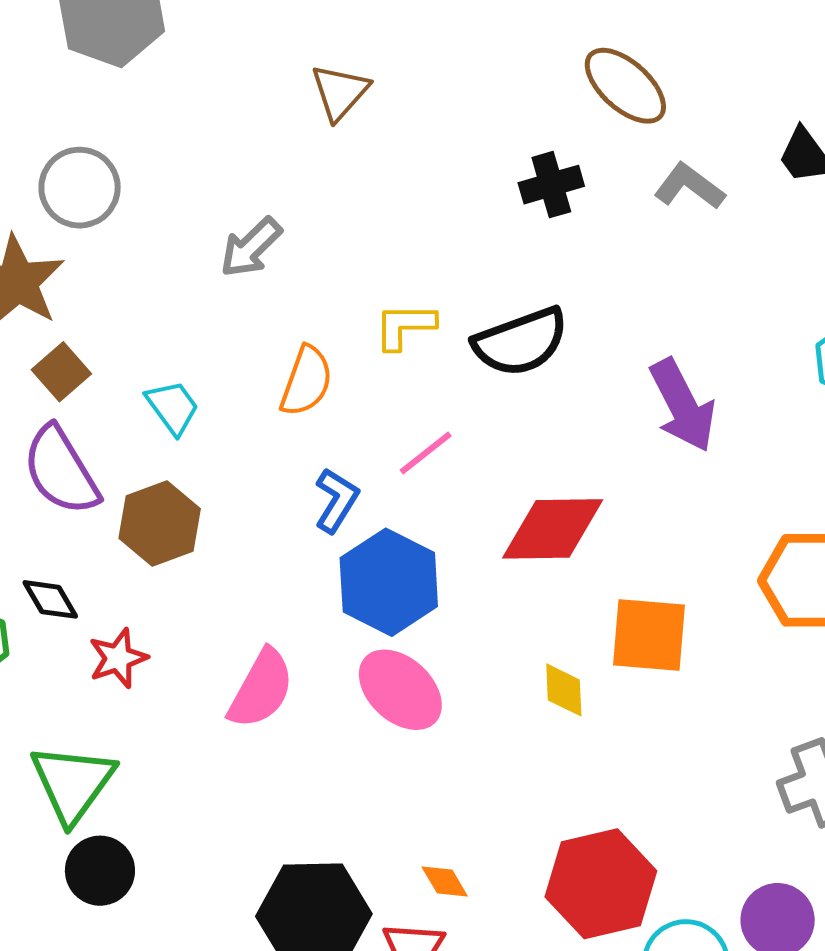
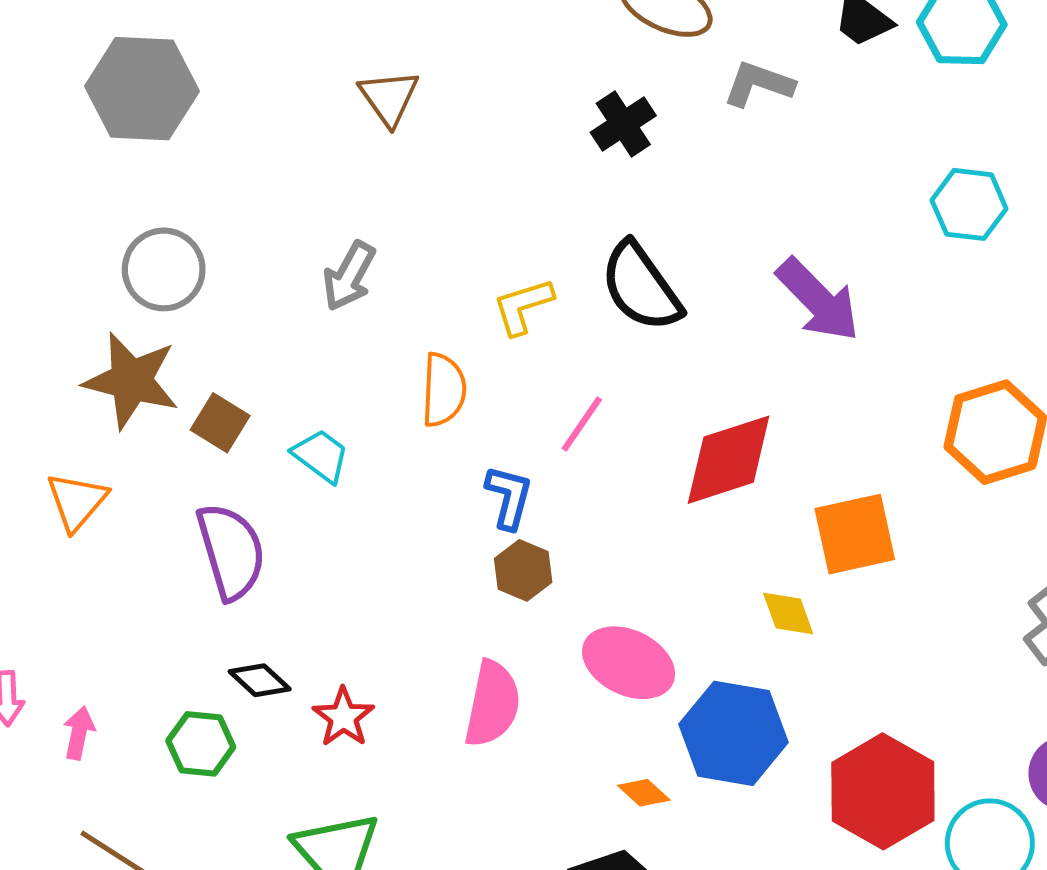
black semicircle: (521, 342) -> (641, 287), turned 92
brown square: (61, 372) -> (220, 423), moved
purple semicircle: (61, 471) -> (231, 551), turned -148
brown hexagon: (160, 524) -> (523, 570), moved, size x0.7
blue hexagon: (389, 582) -> (733, 733), moved
orange diamond: (445, 882) -> (644, 793), moved

